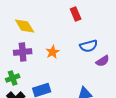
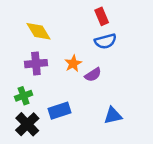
blue semicircle: (89, 46) -> (105, 41), moved
purple semicircle: (103, 61) -> (93, 75), moved

